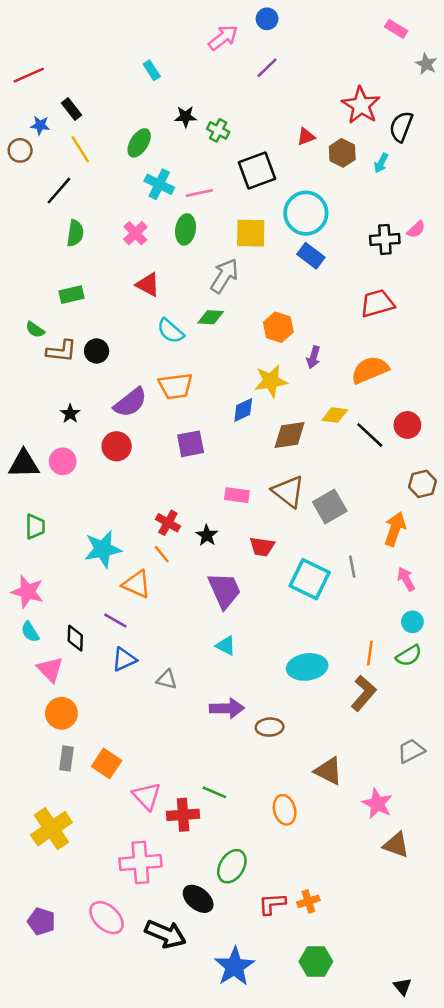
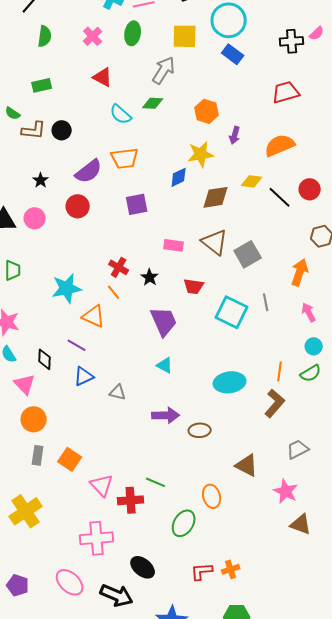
gray trapezoid: (411, 751) -> (298, 449), moved
green ellipse: (232, 866) -> (184, 523), moved

